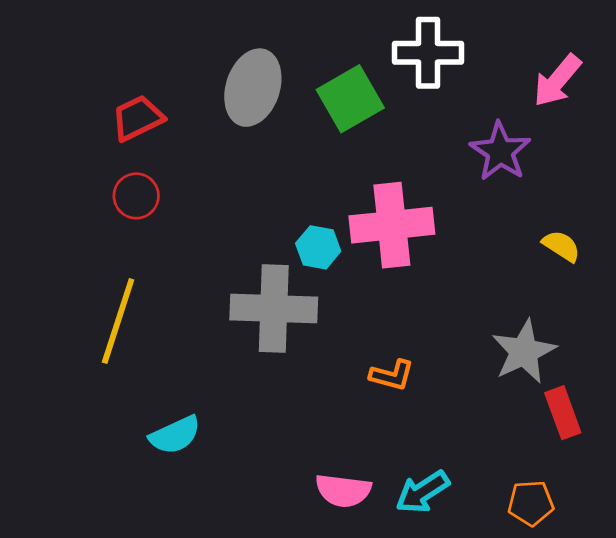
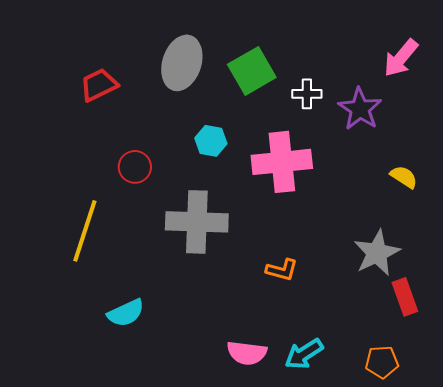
white cross: (428, 53) -> (307, 94), moved, size x0.6
red circle: (136, 196) -> (135, 167), moved
cyan hexagon: (318, 247) -> (211, 141), moved

